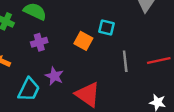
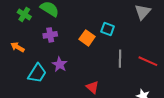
red line: (159, 60) -> (148, 61), turned 30
red triangle: (88, 94) -> (92, 87), moved, size x0.6

